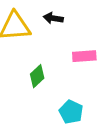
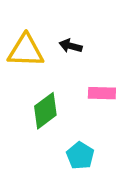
green diamond: (37, 76) -> (45, 111), size x1.4

